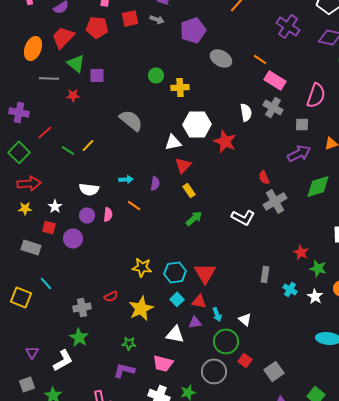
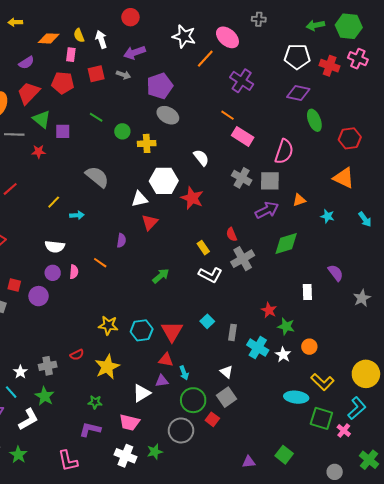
purple cross: (288, 26) -> (242, 81), moved
gray ellipse: (221, 58) -> (168, 115), moved
gray cross: (273, 107) -> (242, 178), moved
white semicircle: (246, 112) -> (201, 158), moved, turned -30
gray square: (302, 124) -> (270, 181), size x1.5
green line: (68, 150) -> (96, 117), moved
cyan arrow: (126, 179) -> (77, 215), moved
yellow rectangle: (189, 190) -> (203, 248), moved
white star: (55, 206) -> (20, 372), moved
cyan line: (46, 283) -> (11, 392), moved
cyan cross: (290, 289) -> (258, 348), size x1.5
cyan square: (177, 299) -> (207, 321), moved
white triangle: (245, 319) -> (226, 372), moved
white triangle: (175, 334) -> (142, 393), turned -42
gray square: (274, 371) -> (226, 397), moved

